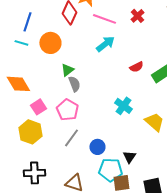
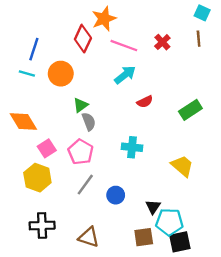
red semicircle: (136, 67) -> (145, 102), moved
cyan cross: (123, 106) -> (132, 147), moved, turned -30
cyan pentagon: (110, 170) -> (169, 222), moved

